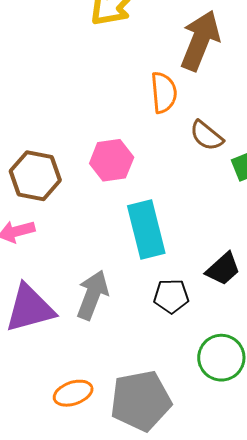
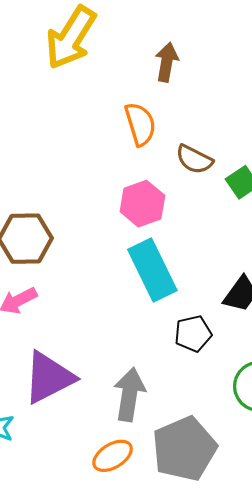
brown arrow: (200, 41) -> (167, 62), size x0.6
pink hexagon: (112, 160) -> (142, 204), moved
gray arrow: (92, 295) -> (129, 394), moved

